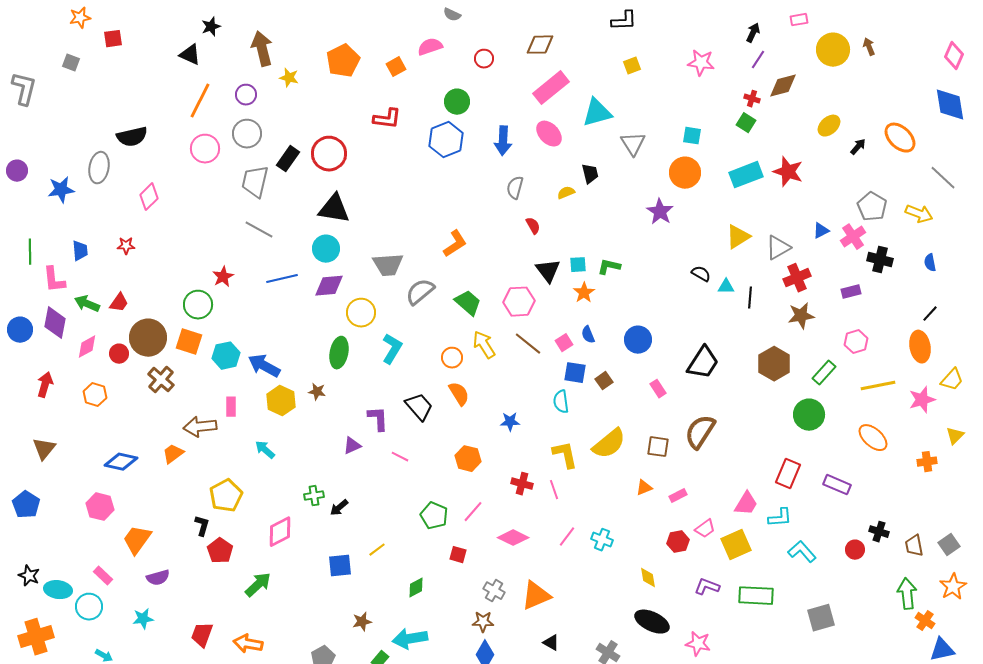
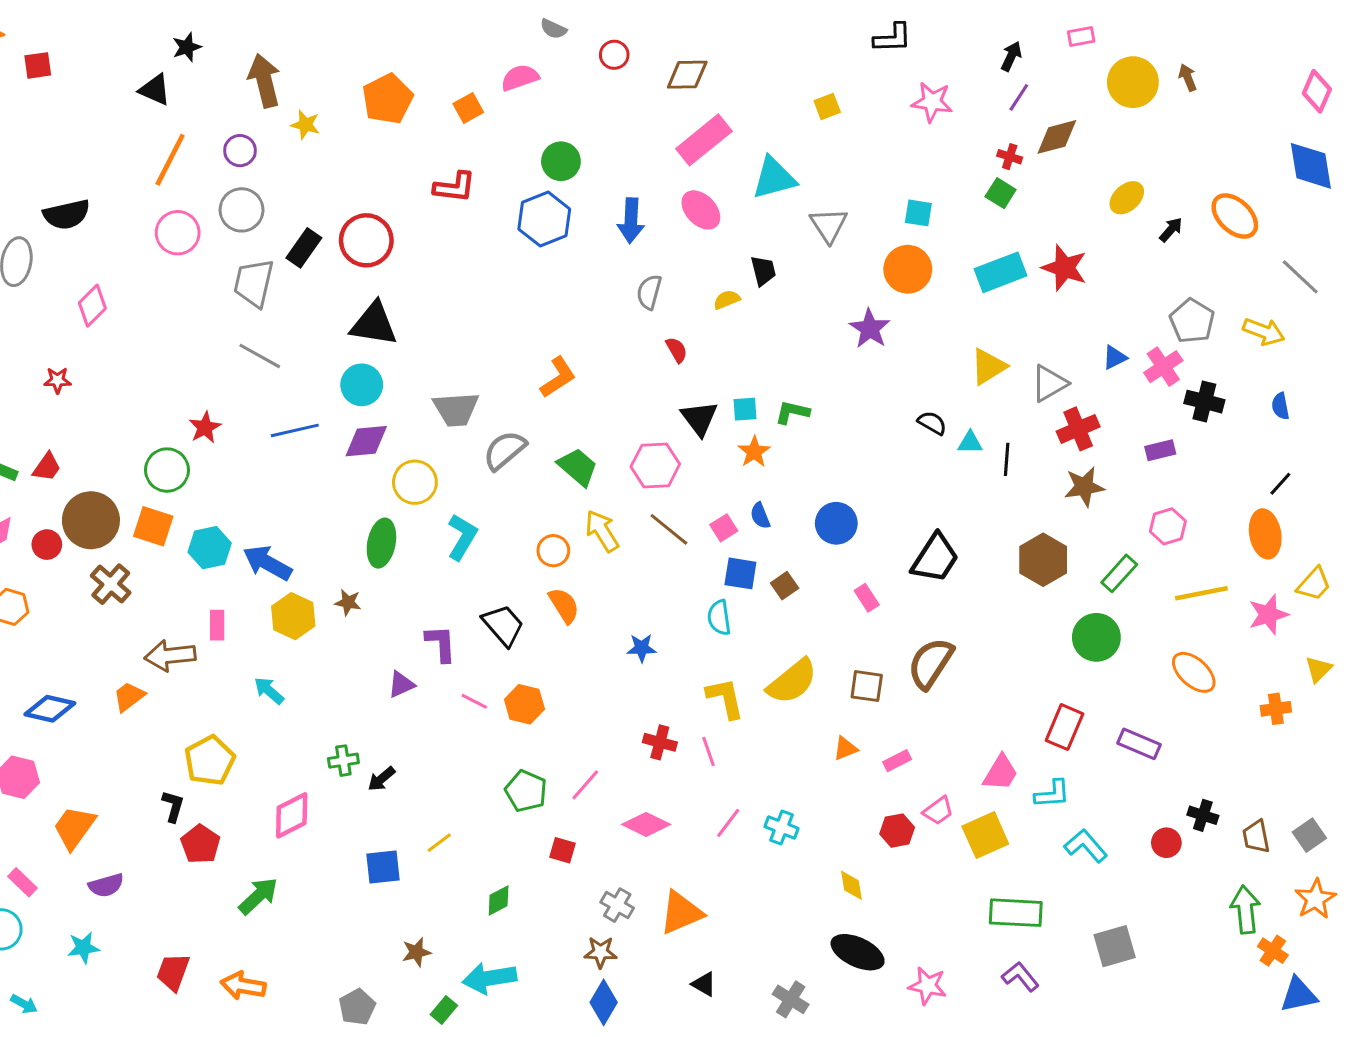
black L-shape: (624, 21) -> (893, 38), moved
red circle: (484, 59) -> (614, 55), moved
orange hexagon: (468, 459) -> (524, 704), moved
purple L-shape: (707, 587) -> (1020, 977), moved, turned 30

